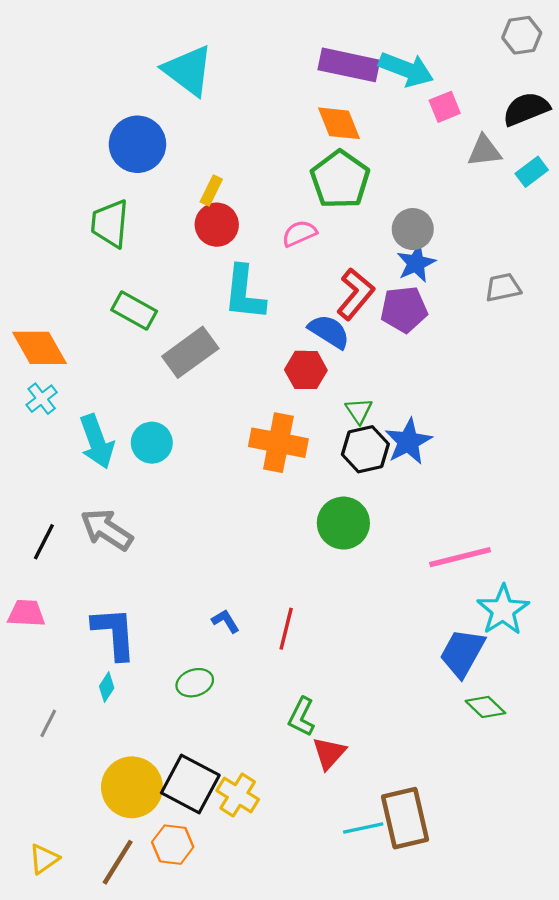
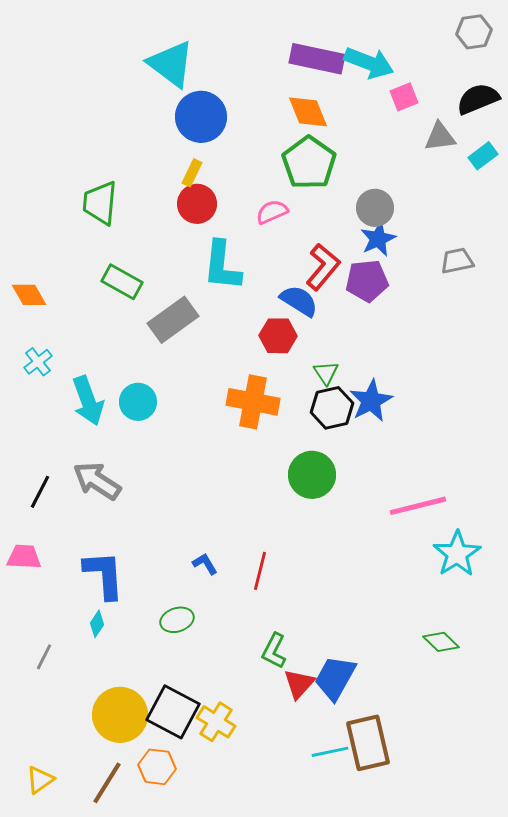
blue circle: (137, 144) -> (201, 117), moved
orange diamond: (39, 348) -> (29, 295), moved, size x0.7
blue trapezoid: (462, 653) -> (335, 678), moved

